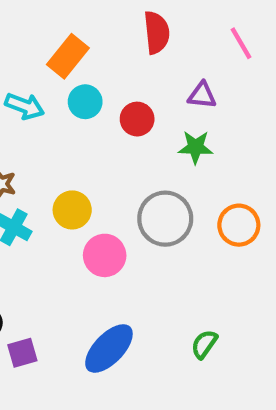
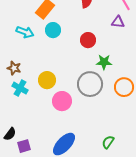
purple triangle: (202, 95) -> (118, 22), moved
red circle: (137, 119) -> (88, 40), moved
green star: (196, 147) -> (104, 62), moved

